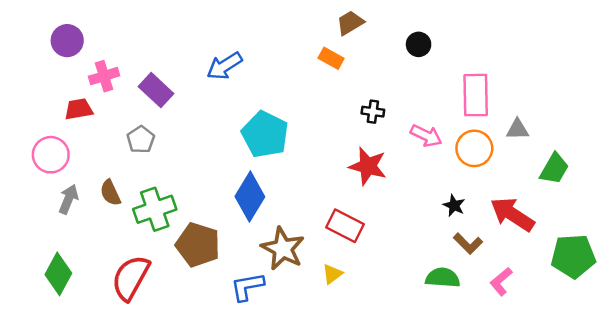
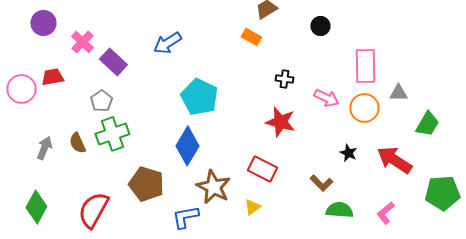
pink cross: (104, 76) -> (82, 42), moved, turned -30
pink circle: (51, 155) -> (21, 89), moved
green cross: (155, 209) -> (112, 134), moved
brown L-shape: (468, 244) -> (321, 183), moved

